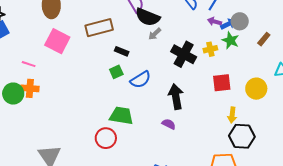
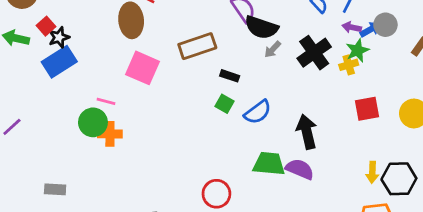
green star: (230, 40) -> (357, 50), moved, turned 30
black cross: (184, 54) -> (314, 53), moved, turned 30
green square: (116, 72) -> (224, 104), turned -32
green circle: (13, 94) -> (93, 122), moved
yellow arrow: (232, 115) -> (372, 172), moved
green trapezoid: (121, 116) -> (269, 164), moved
purple semicircle: (169, 124) -> (300, 169), size x1.5

